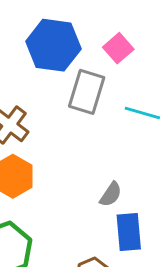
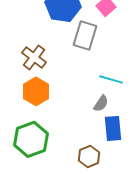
cyan line: (142, 113) -> (111, 79), moved

